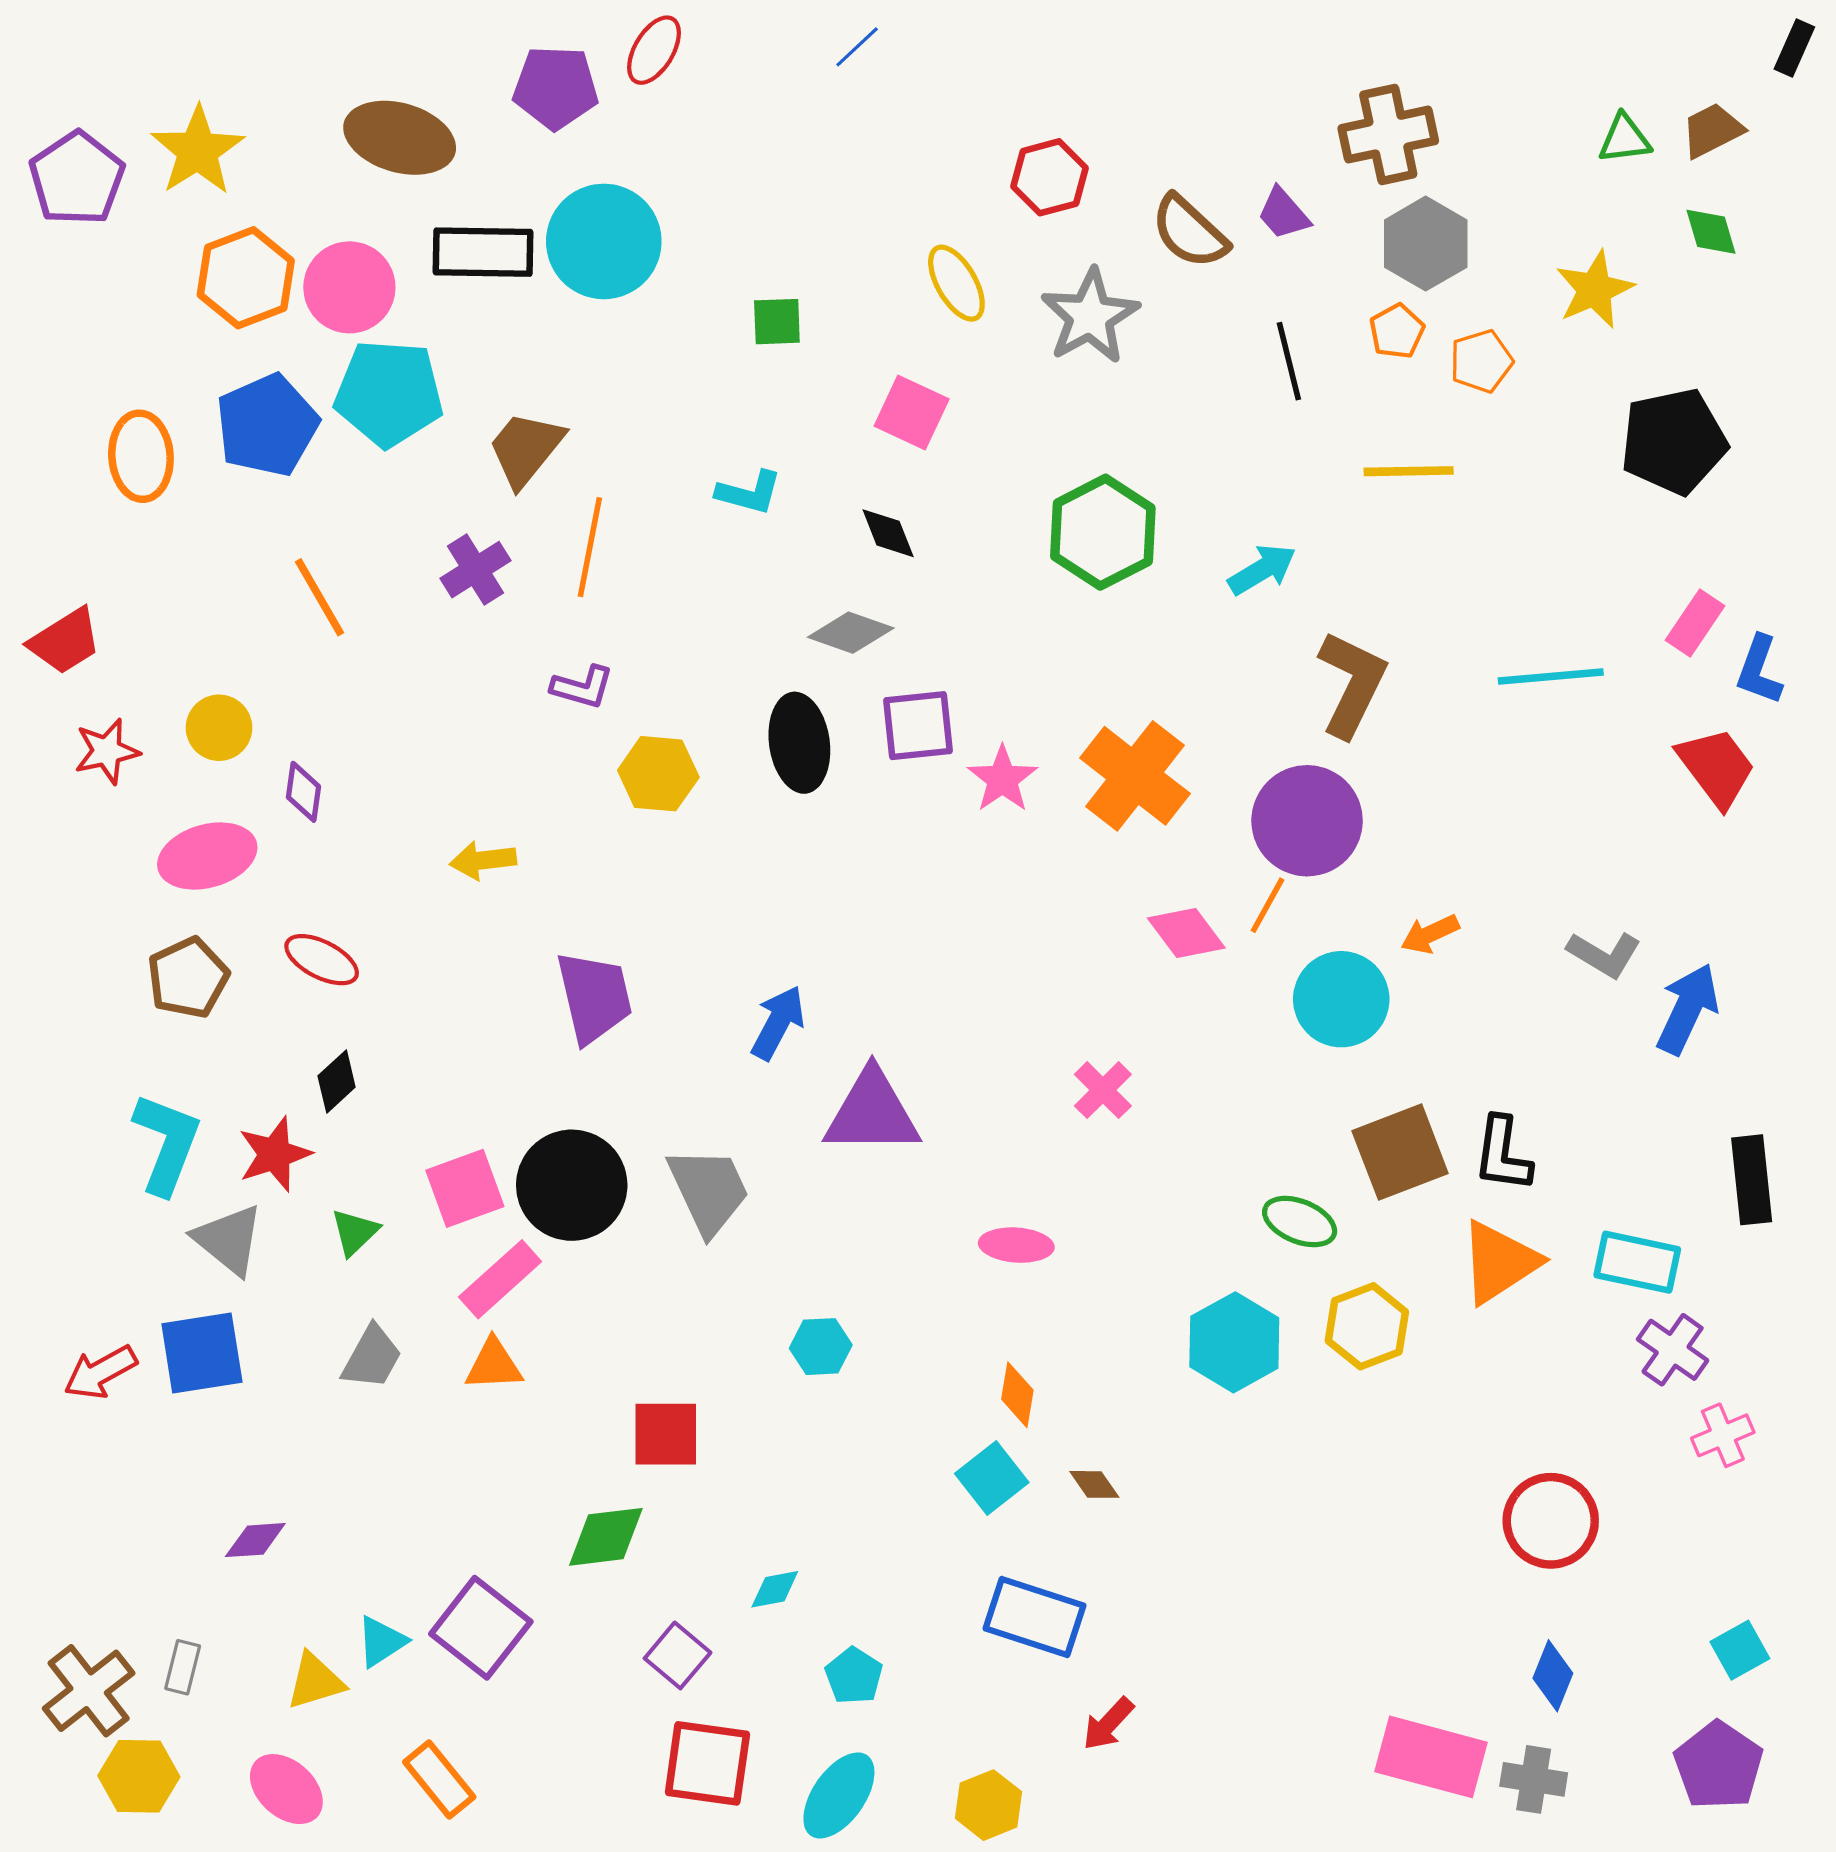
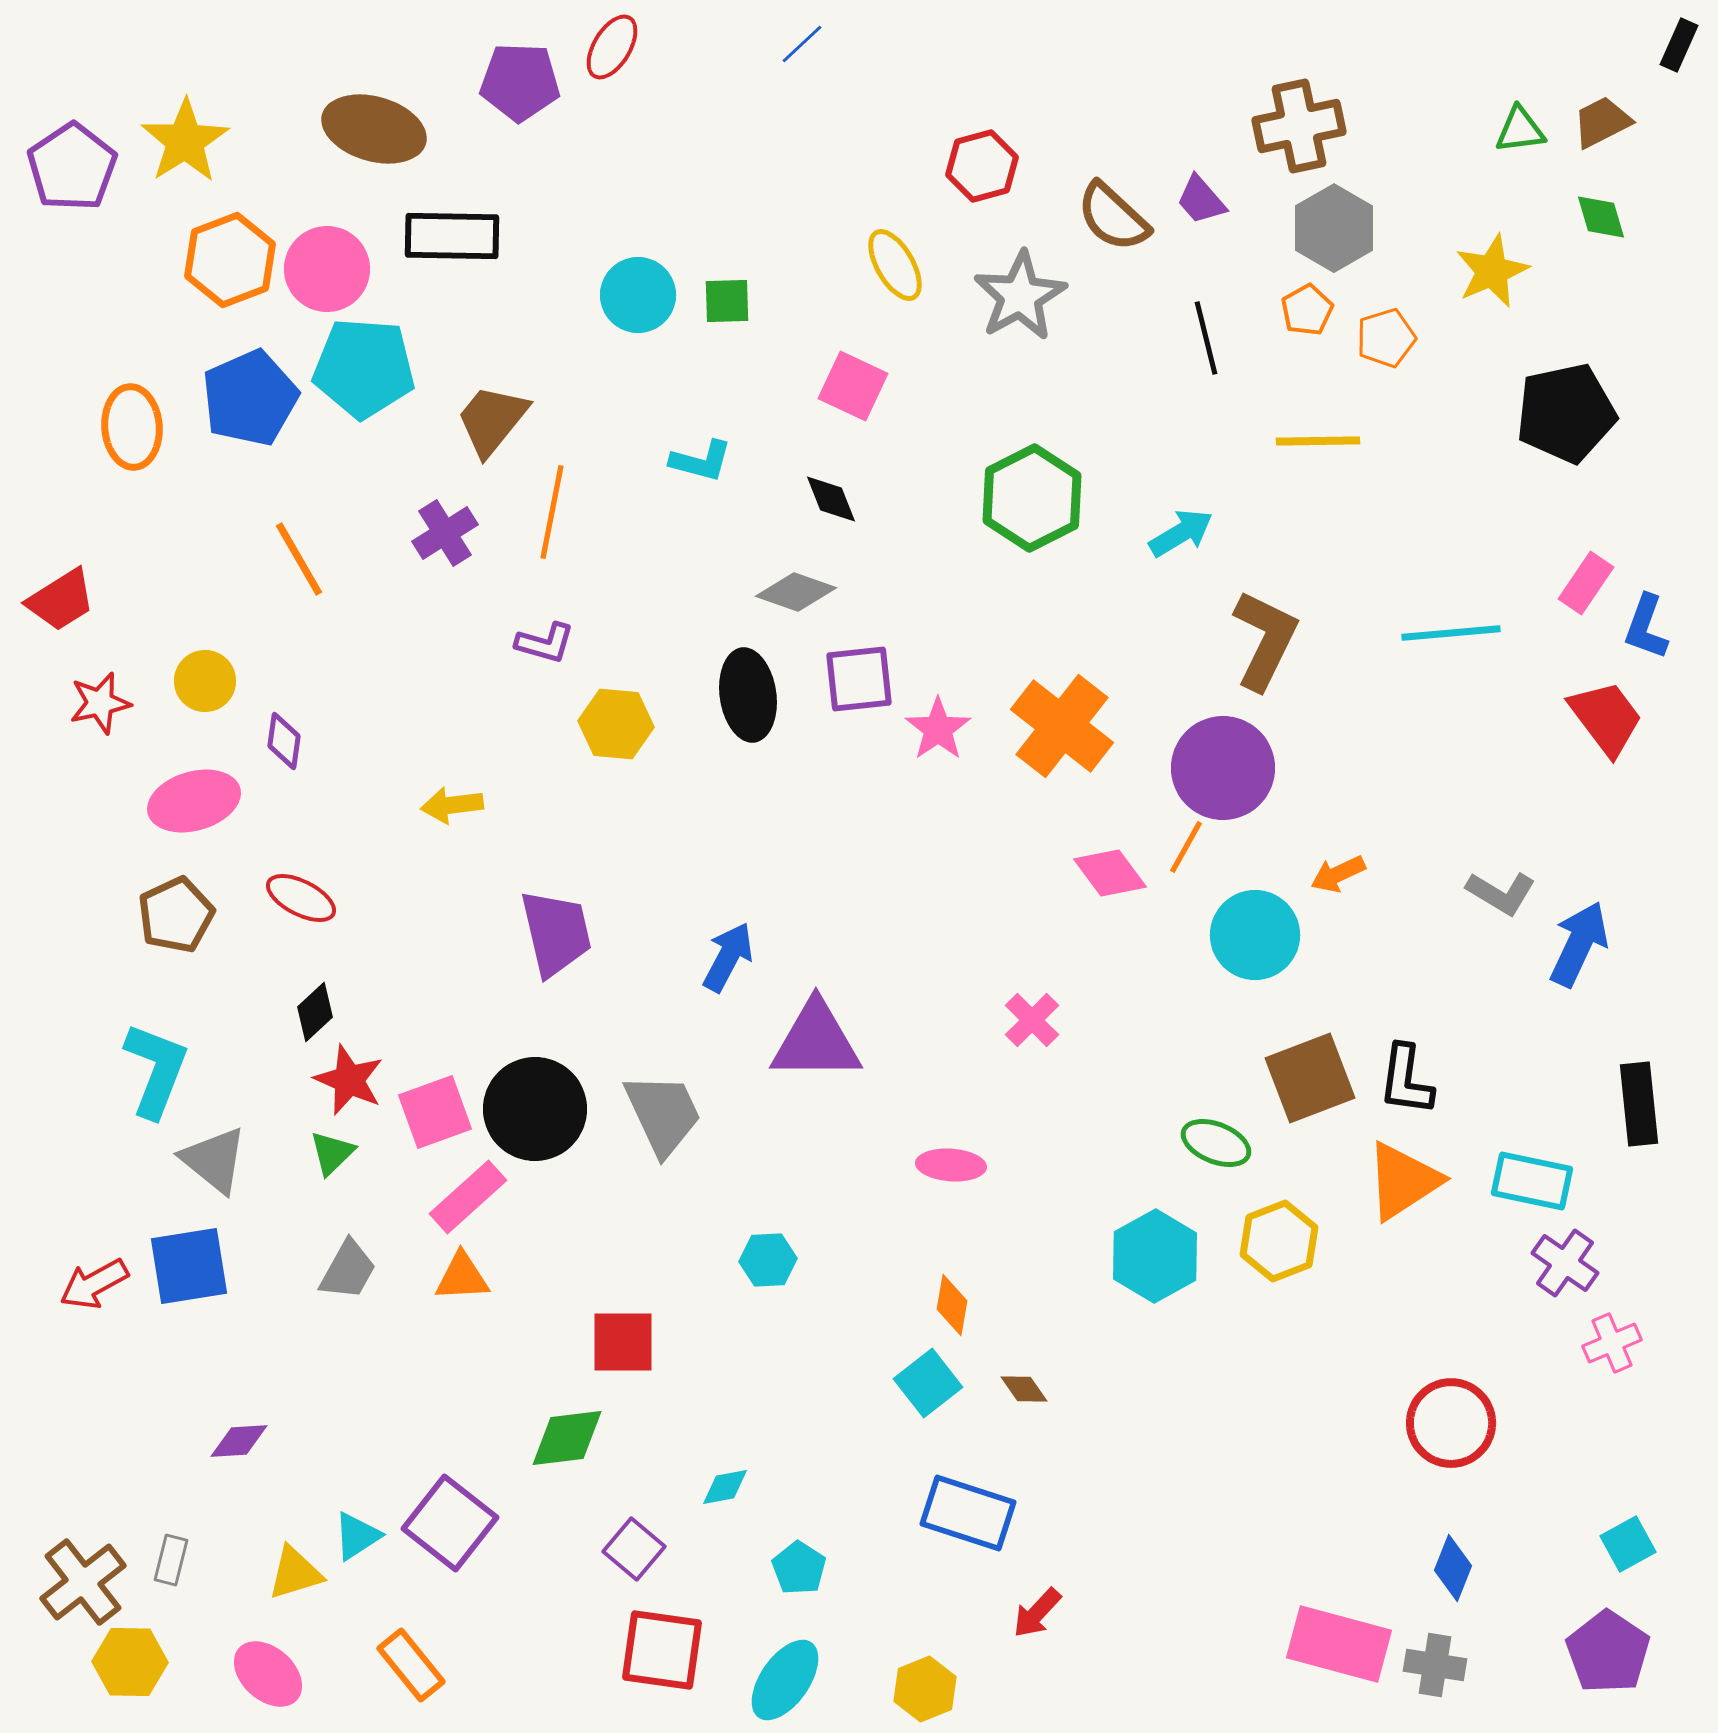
cyan circle: (604, 241) -> (638, 295), moved, size x0.7
red star: (275, 1154) -> (349, 1080), moved, turned -30

